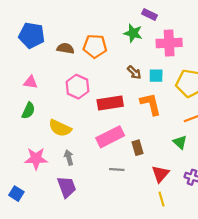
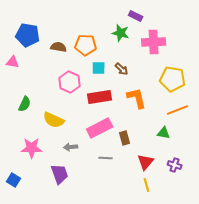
cyan square: (156, 76) -> (99, 68), moved
pink triangle: (31, 82) -> (13, 62), moved
green triangle: (180, 142) -> (164, 133), turned -32
gray arrow: (69, 158) -> (71, 147), moved, turned -80

